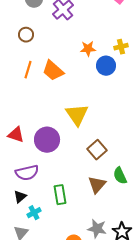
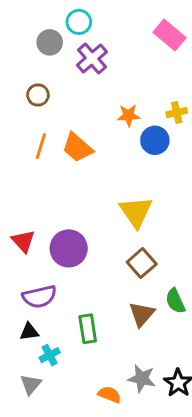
yellow triangle: (77, 115) -> (136, 212), moved
red triangle: (16, 135) -> (23, 241), turned 30
black triangle: (20, 197) -> (29, 332), turned 32

